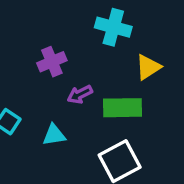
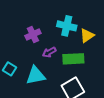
cyan cross: (113, 27) -> (67, 26), moved
cyan triangle: (54, 135) -> (36, 75), size x1.5

